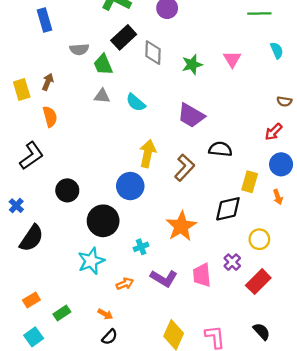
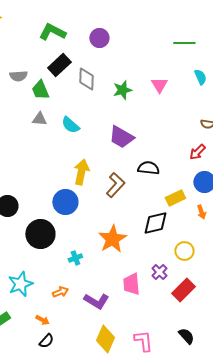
yellow rectangle: (250, 182) -> (175, 198), turned 48
cyan star: (91, 261) -> (20, 284), moved
purple L-shape: (164, 278) -> (96, 301), moved

